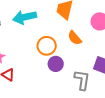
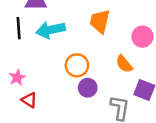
orange semicircle: (75, 38) -> (124, 64), moved

